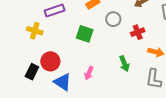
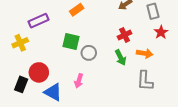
gray circle: (113, 19) -> (89, 53), moved
yellow cross: (35, 31) -> (20, 43), turned -35
green arrow: (124, 64) -> (120, 58), moved

